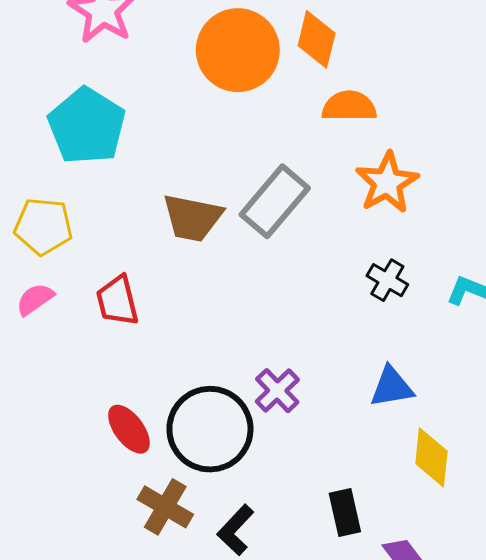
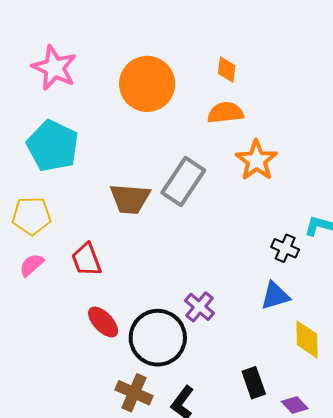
orange diamond: (317, 39) -> (227, 70), moved, size x0.7
black cross: (387, 280) -> (285, 248), moved
red ellipse: (129, 429) -> (103, 322), moved

